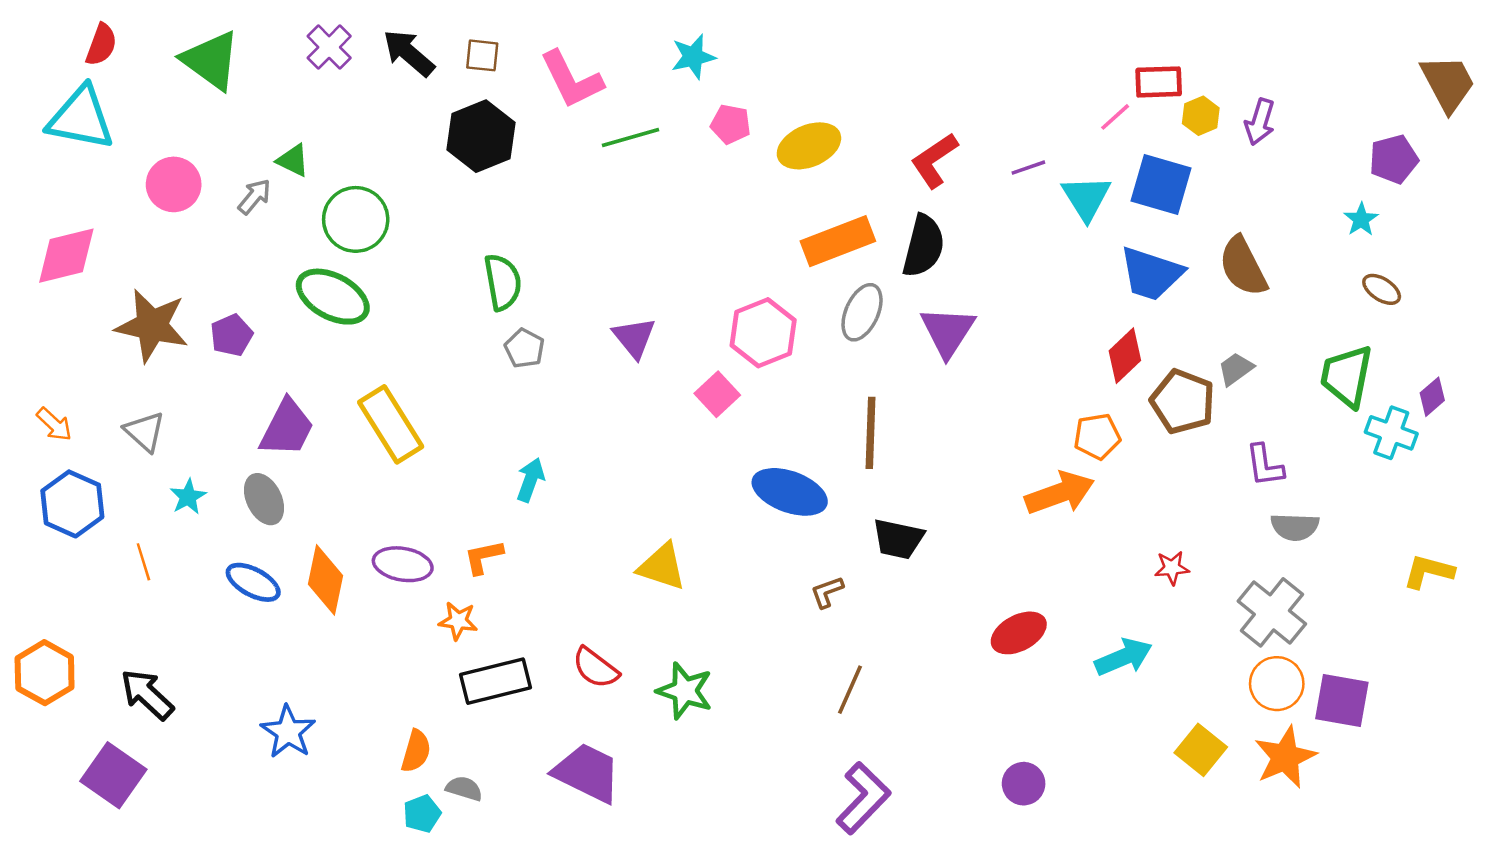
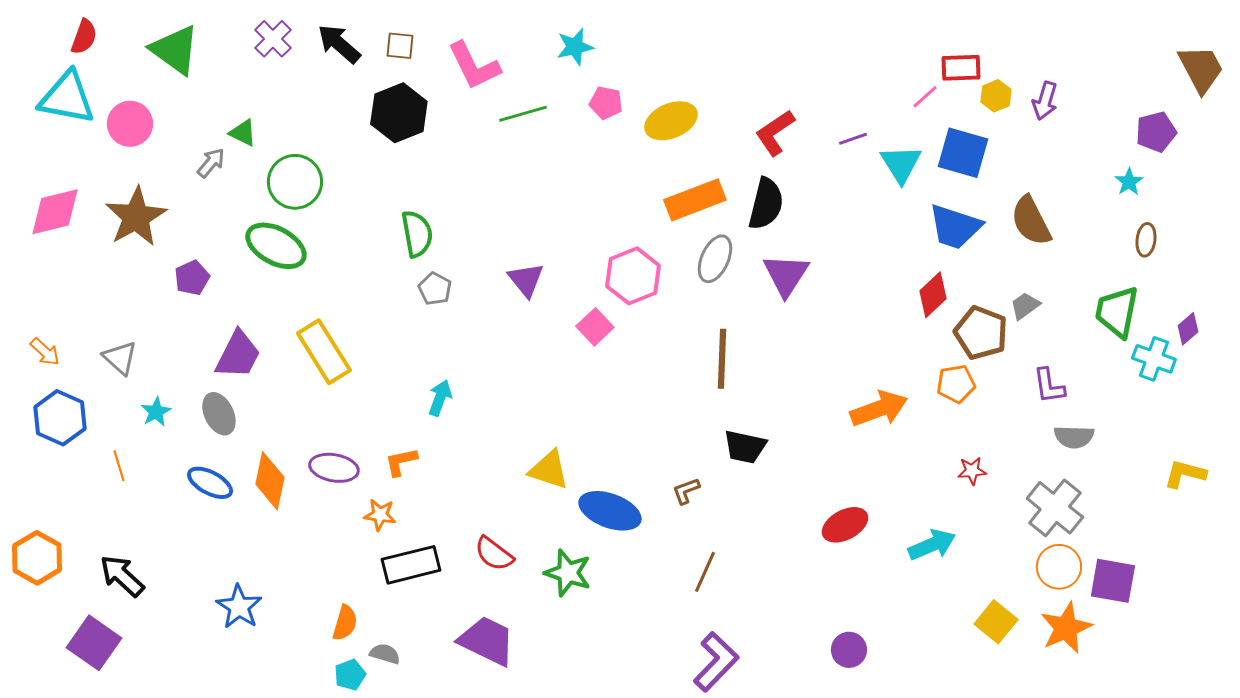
pink circle: (174, 184) -> (130, 124), moved
brown ellipse: (1382, 289) -> (1146, 240), turned 64
brown star: (152, 326) -> (136, 217), moved, turned 30
orange pentagon: (1097, 436) -> (956, 384), moved
blue ellipse: (790, 492) -> (610, 511), moved

